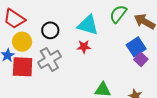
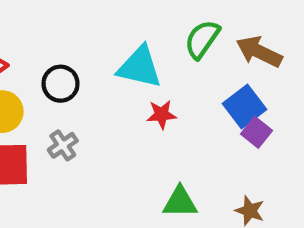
red star: (84, 47) -> (161, 114), moved
gray cross: (49, 59) -> (63, 145), size x0.6

